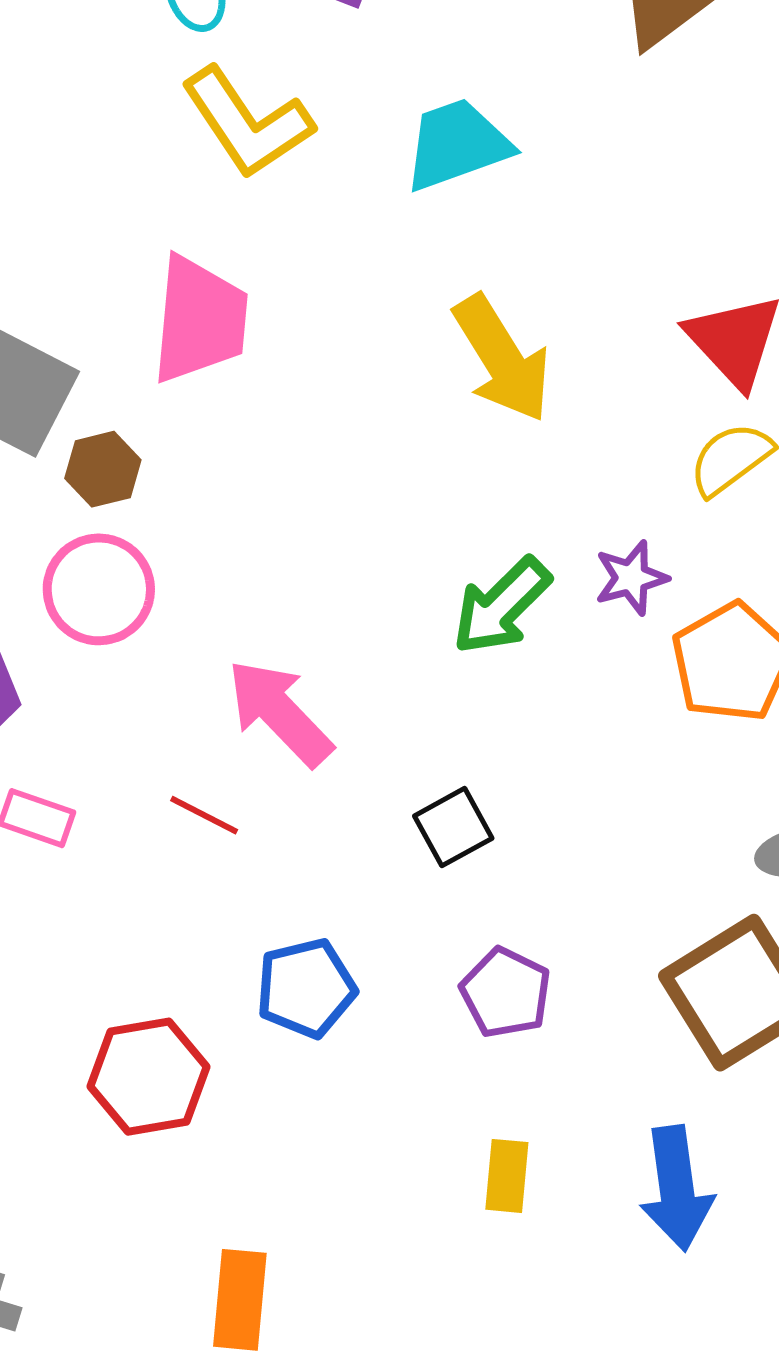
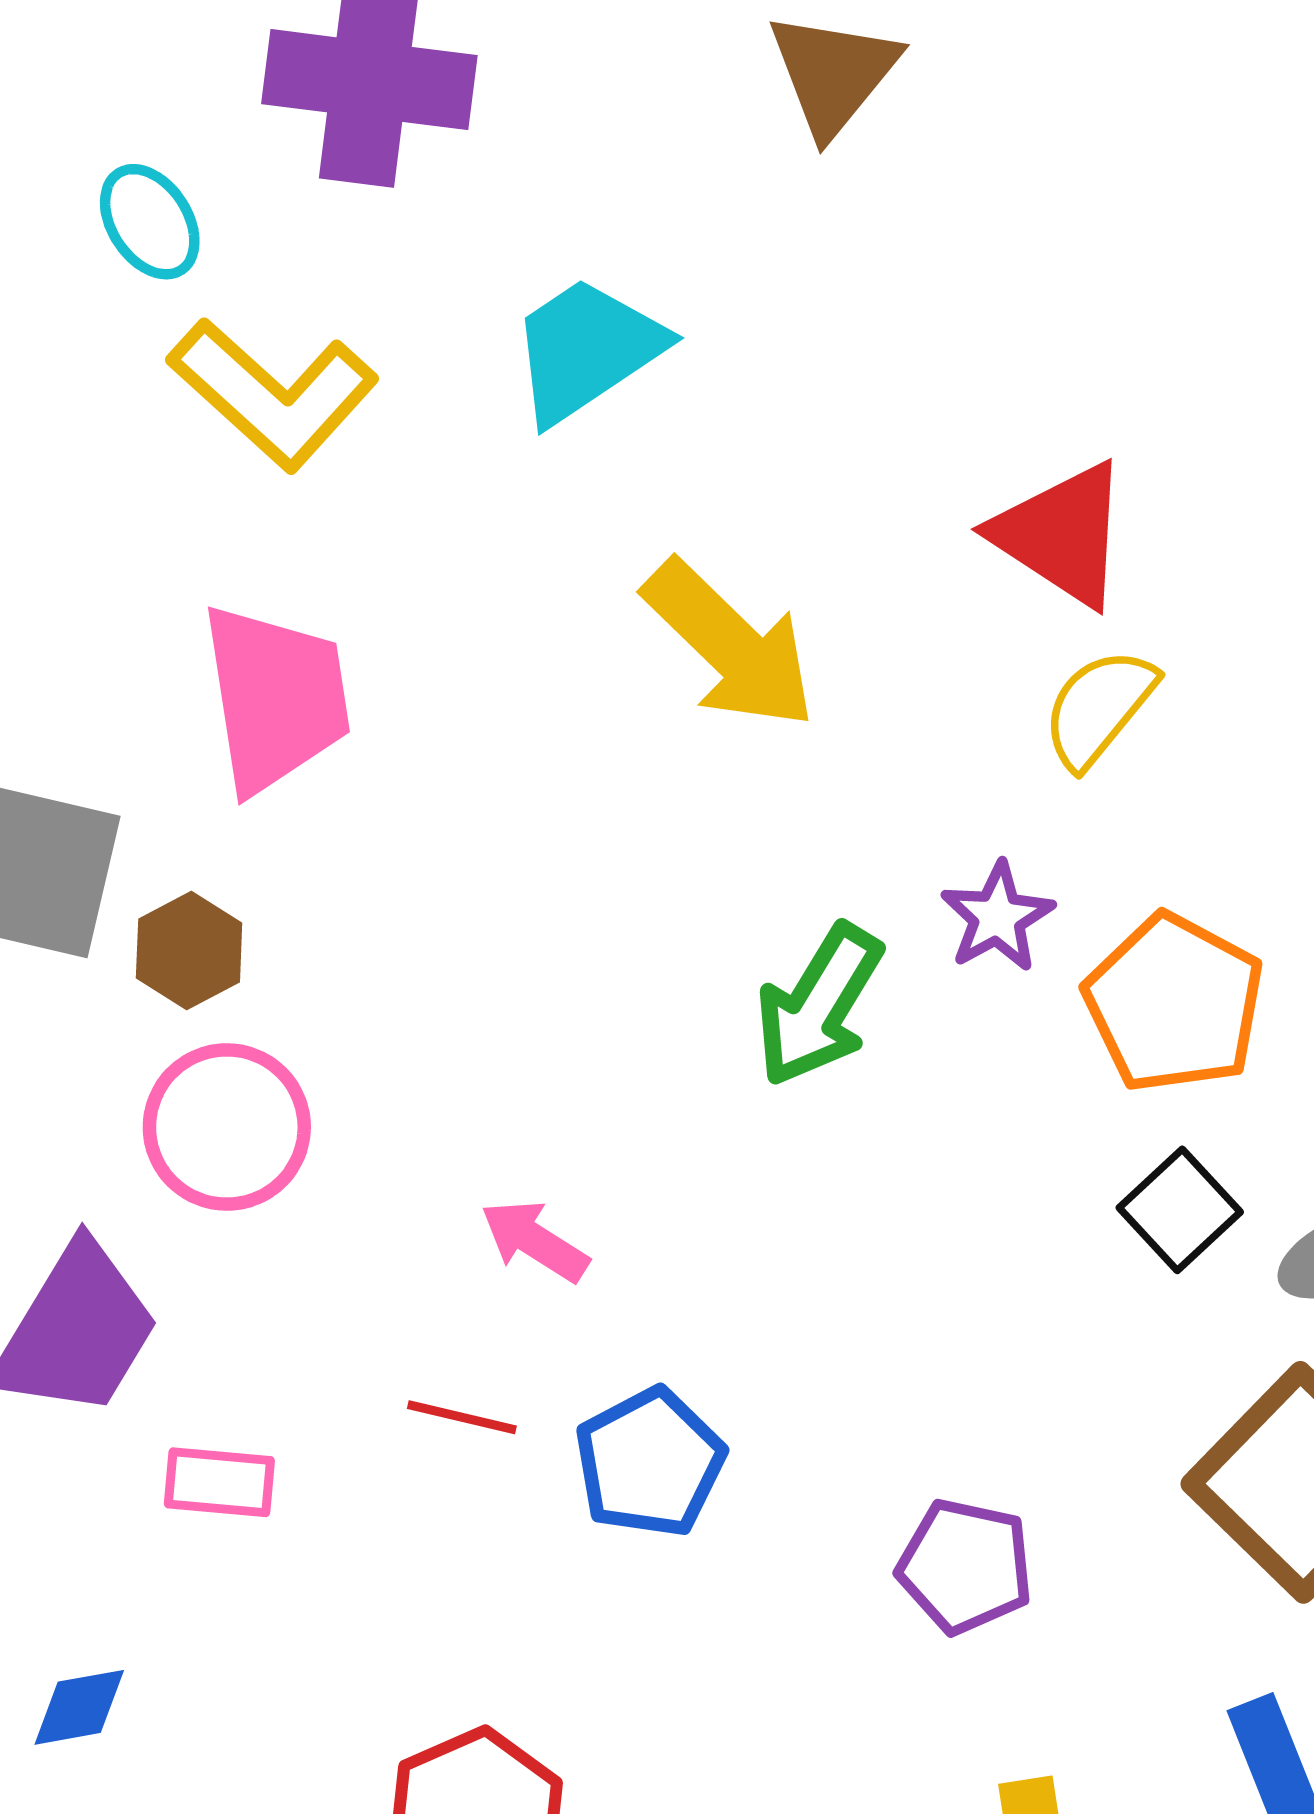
pink arrow: (280, 713) -> (535, 1241), size x0.6
black square: (453, 827) -> (1180, 1210), moved
blue pentagon: (306, 988) -> (650, 1463), moved

